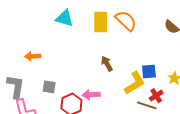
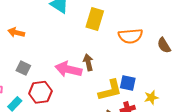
orange semicircle: (126, 21) -> (130, 36), moved, turned 115
pink arrow: (91, 95) -> (68, 69), moved, size x1.4

